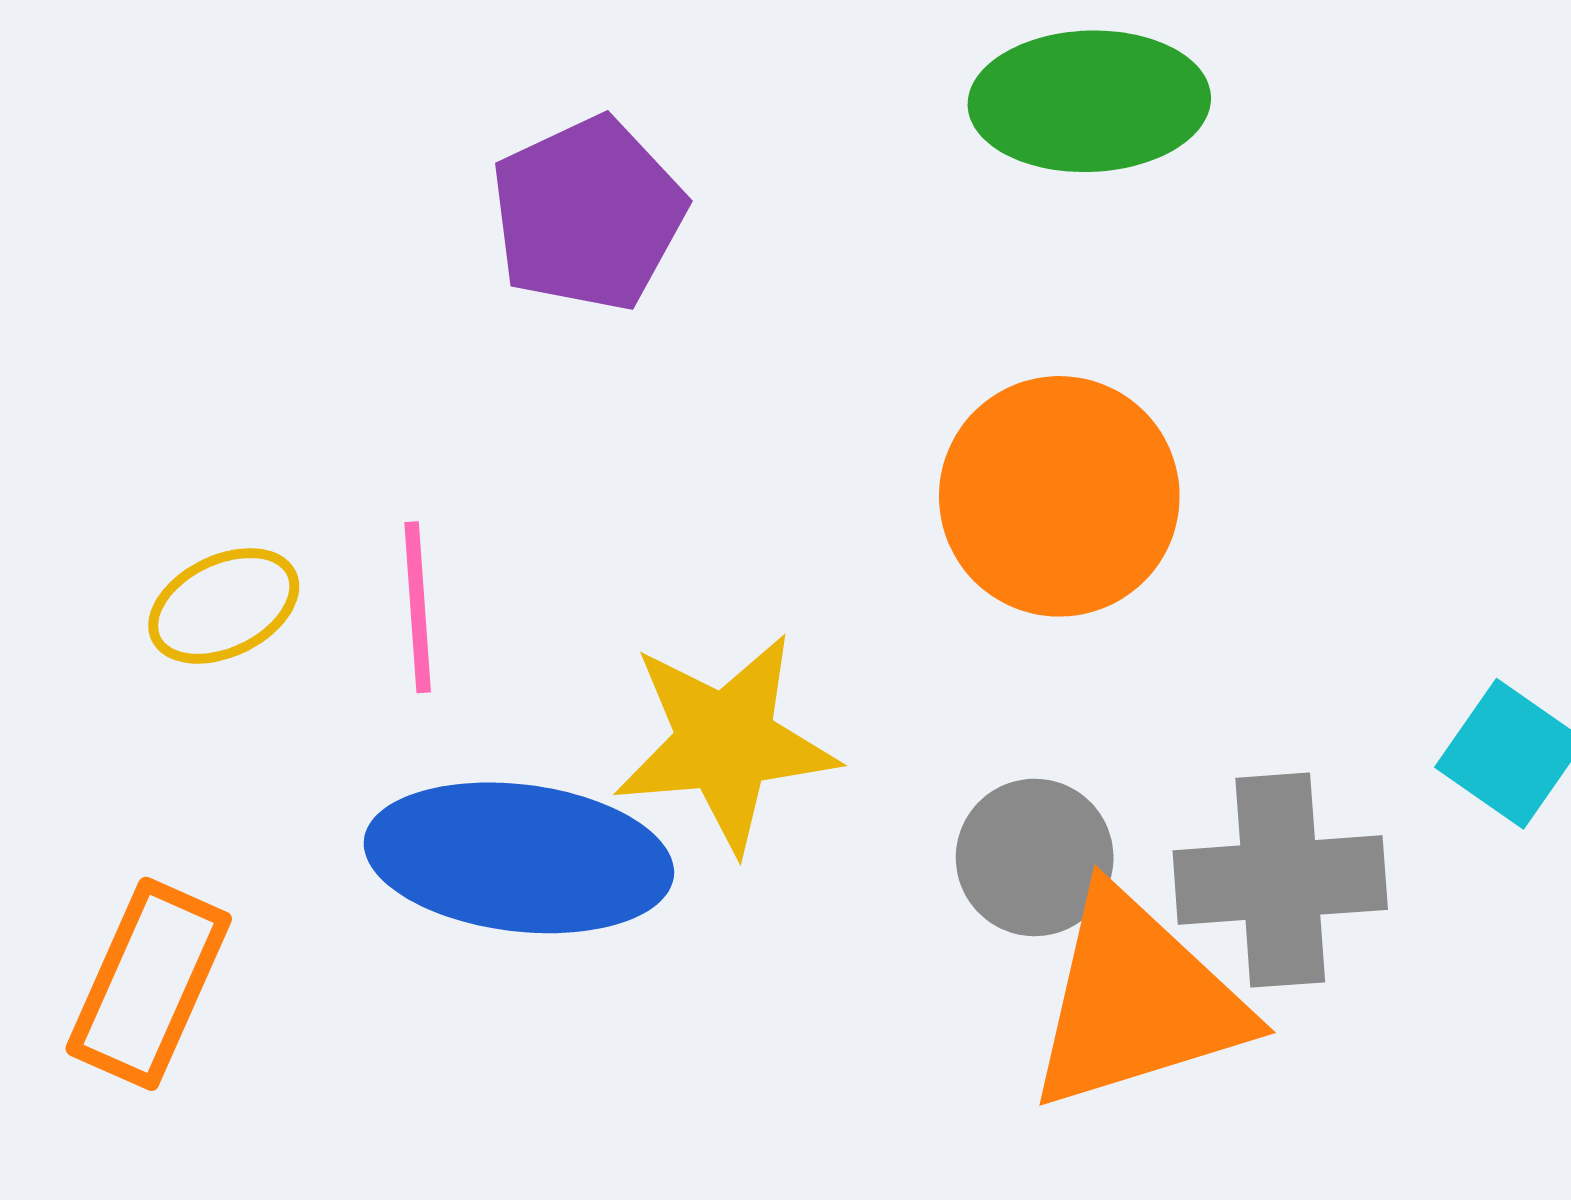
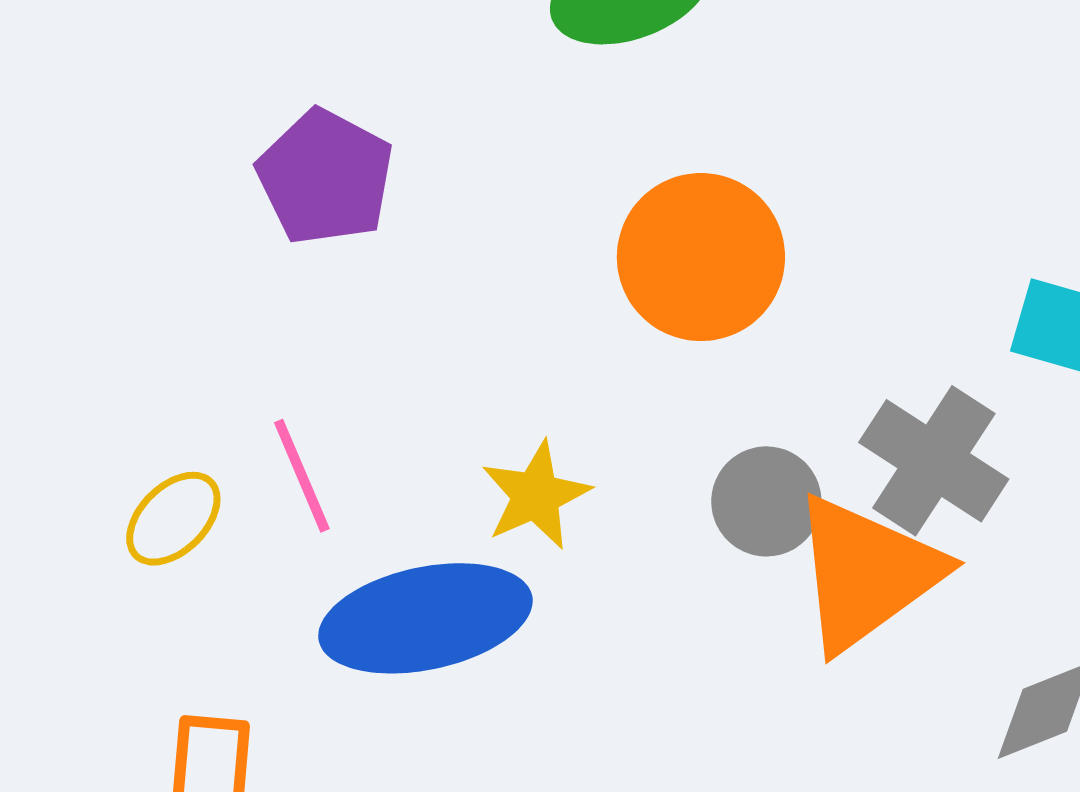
yellow star: (725, 742) -> (536, 495), size x0.7
gray cross: (1280, 880) -> (934, 461), turned -34

